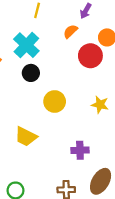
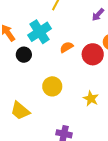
orange semicircle: (70, 31) -> (67, 47), moved
black circle: (31, 73) -> (24, 55), moved

